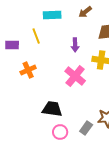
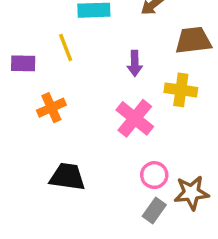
black trapezoid: (52, 109) -> (67, 177), moved
pink circle: (60, 132) -> (154, 175), moved

